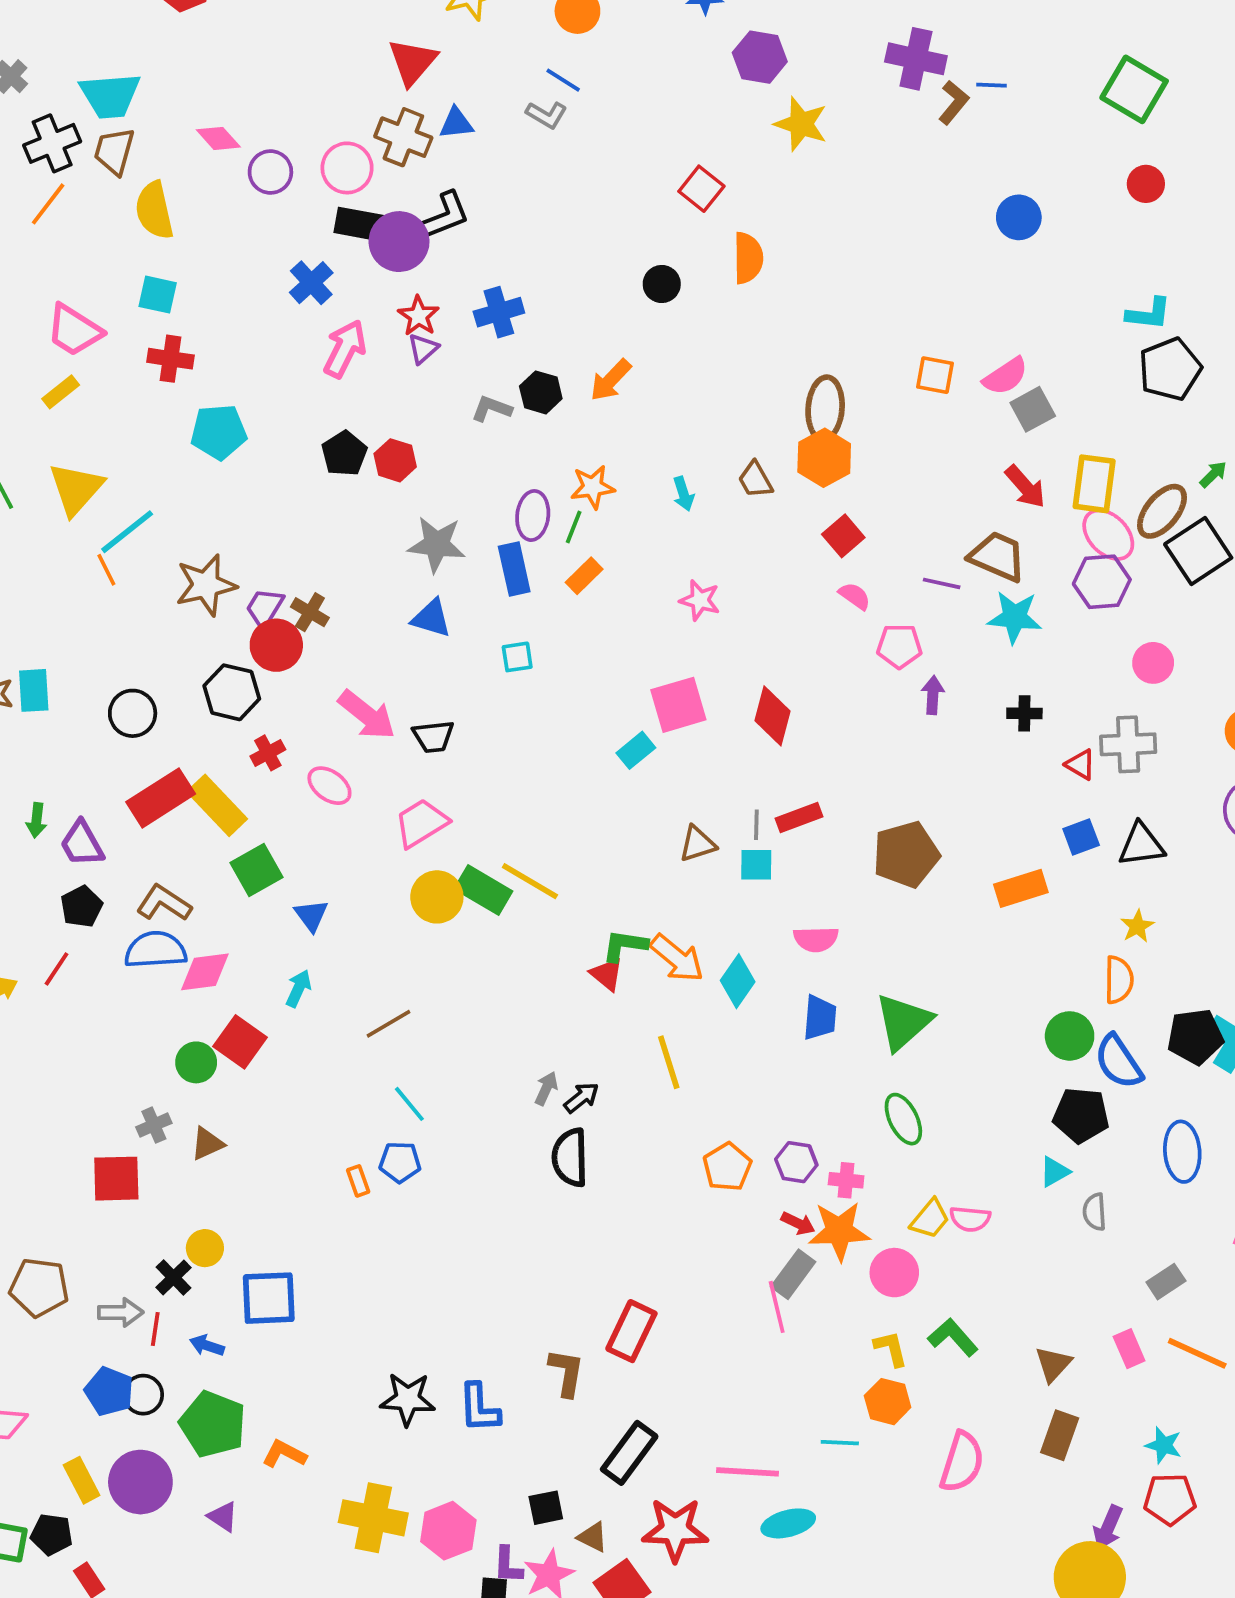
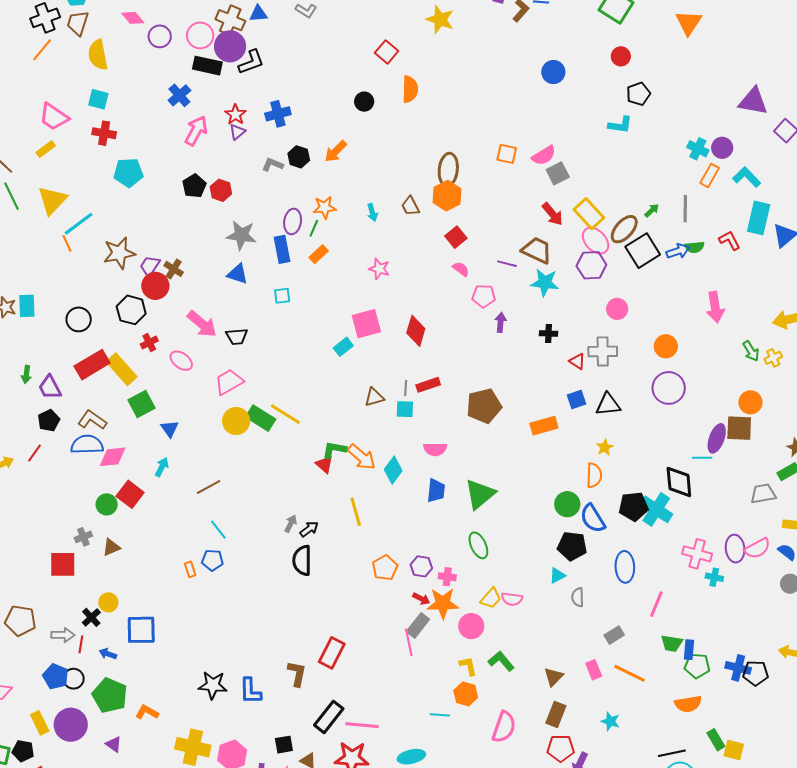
purple circle: (399, 242) -> (230, 46), moved
black pentagon: (1170, 369) -> (638, 94), moved, size x0.7
yellow rectangle: (1094, 484) -> (589, 214), turned -52
pink line: (747, 1472) -> (362, 725), moved
red pentagon: (1170, 1499) -> (561, 748), moved

